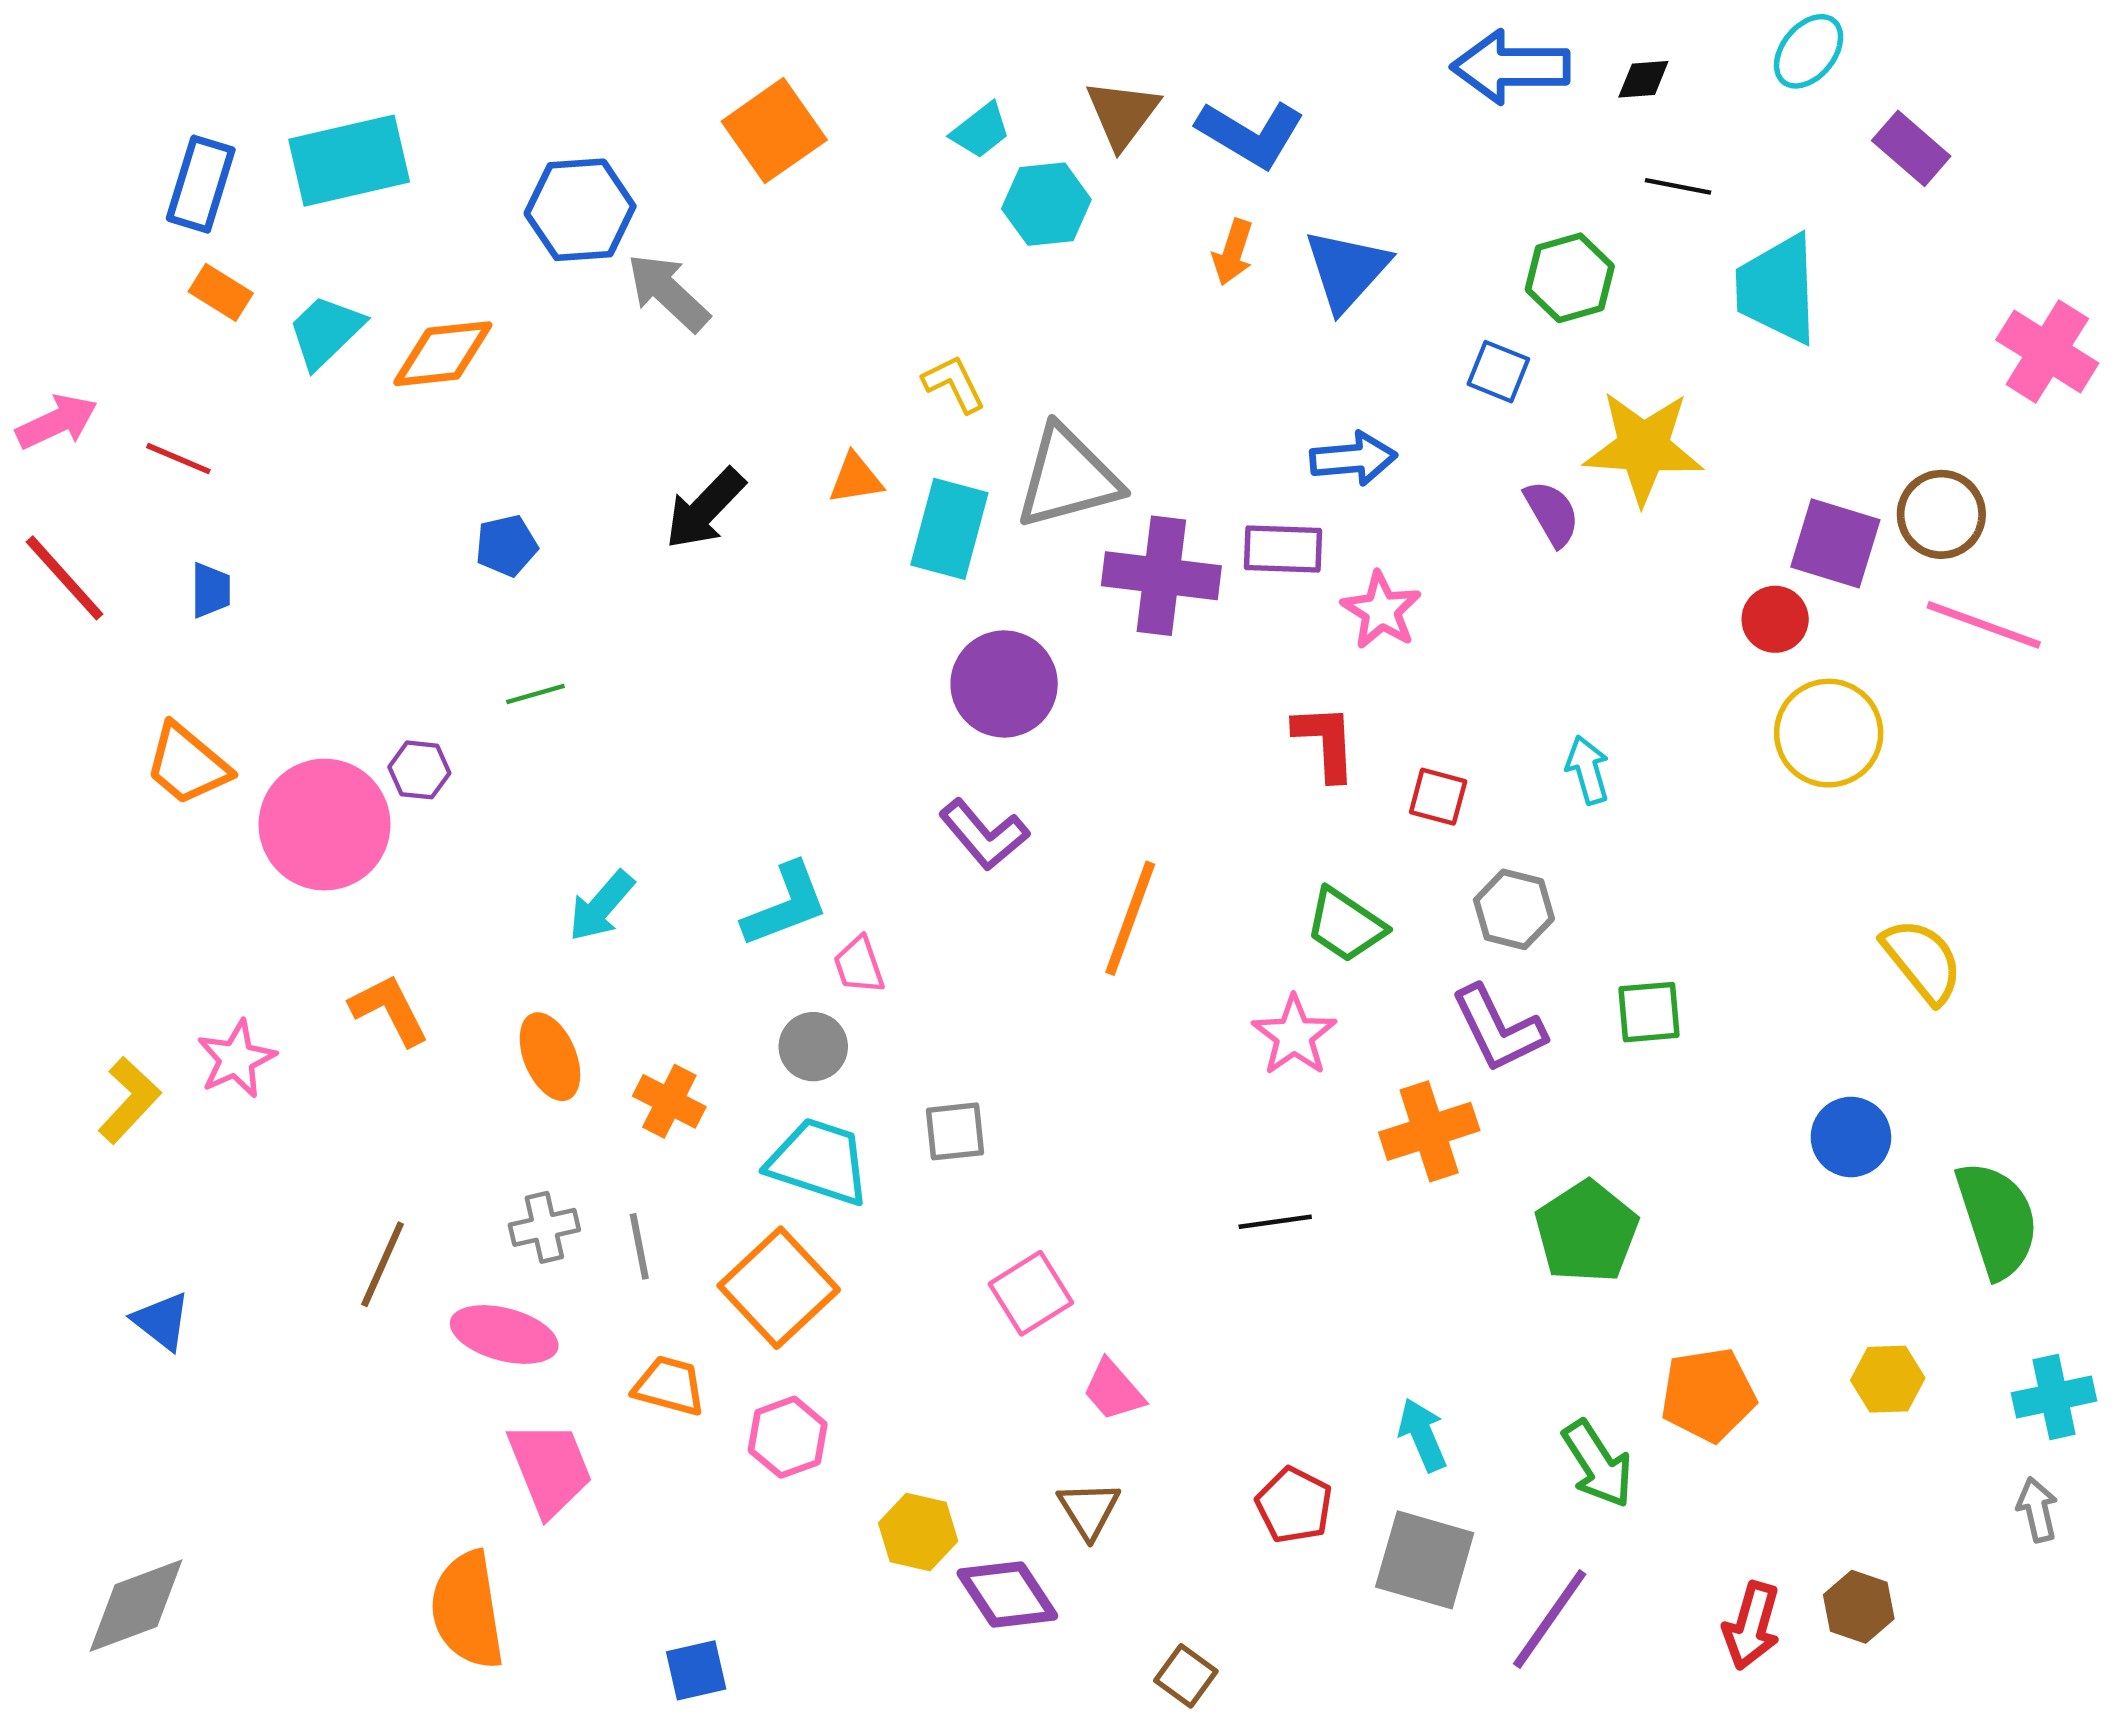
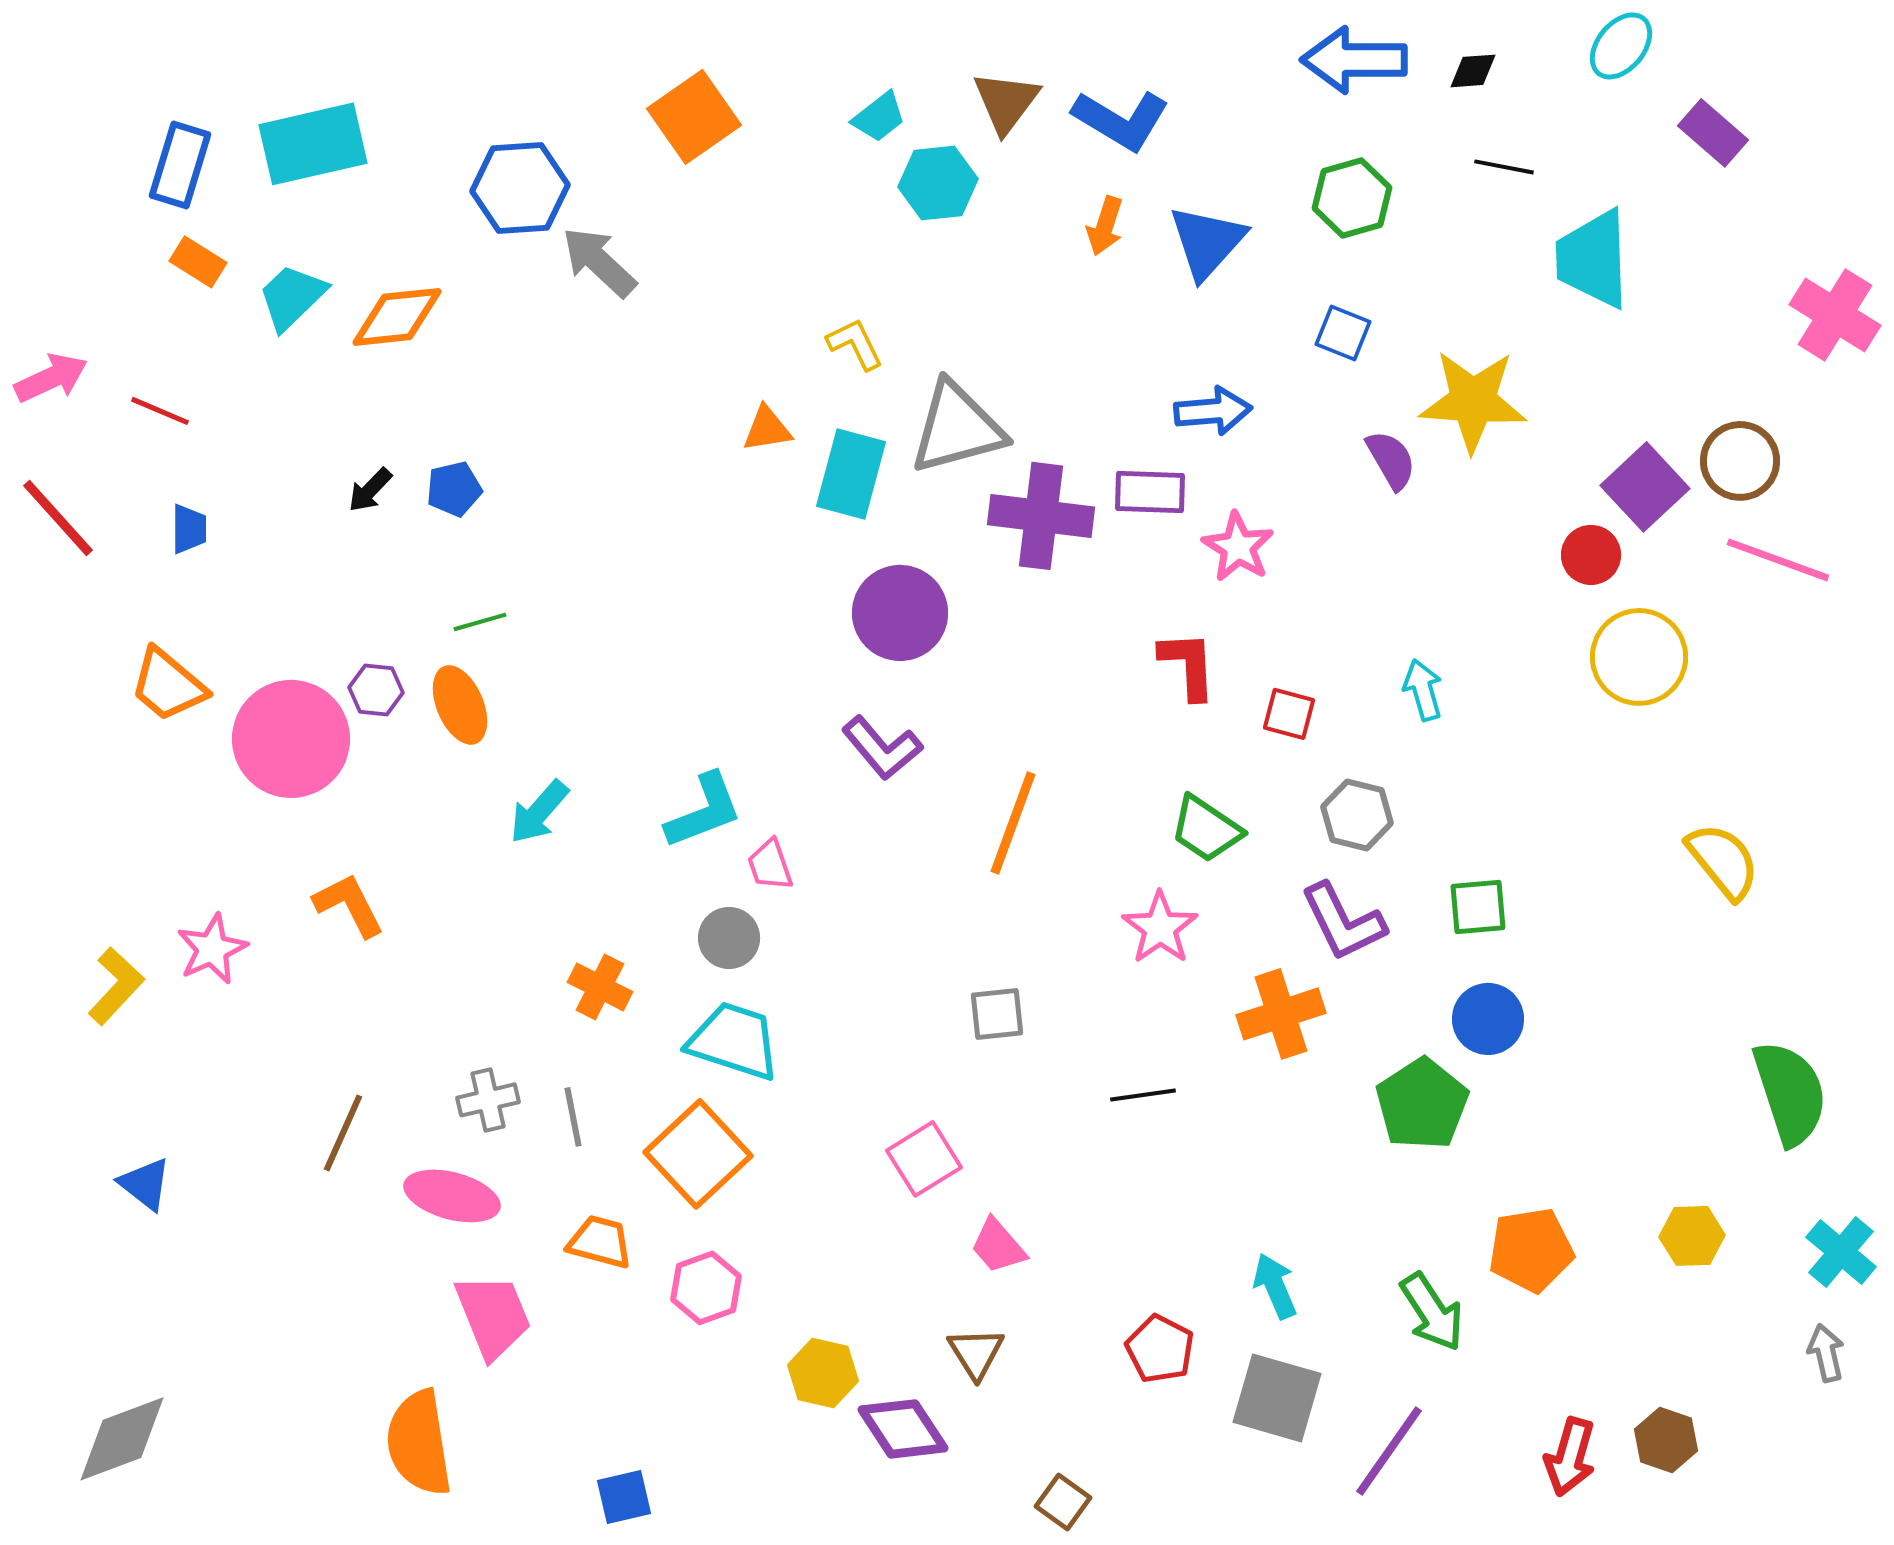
green hexagon: (1570, 278) -> (1352, 198), moved
black arrow: (705, 509) -> (370, 490), moved, size x0.6
purple square: (1835, 543) -> (1645, 487), turned 30
orange ellipse: (550, 1057) -> (460, 705), moved
gray square: (955, 1131) -> (997, 1014), moved
blue circle: (1851, 1137) -> (1488, 1019), moved
cyan cross: (2054, 1397) -> (1841, 1252), turned -38

